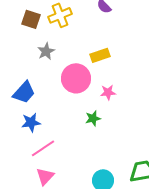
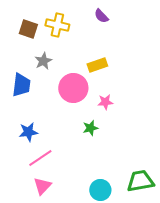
yellow cross: (60, 15) -> (57, 25), turned 35
blue trapezoid: (24, 92) -> (21, 85), moved, turned -35

